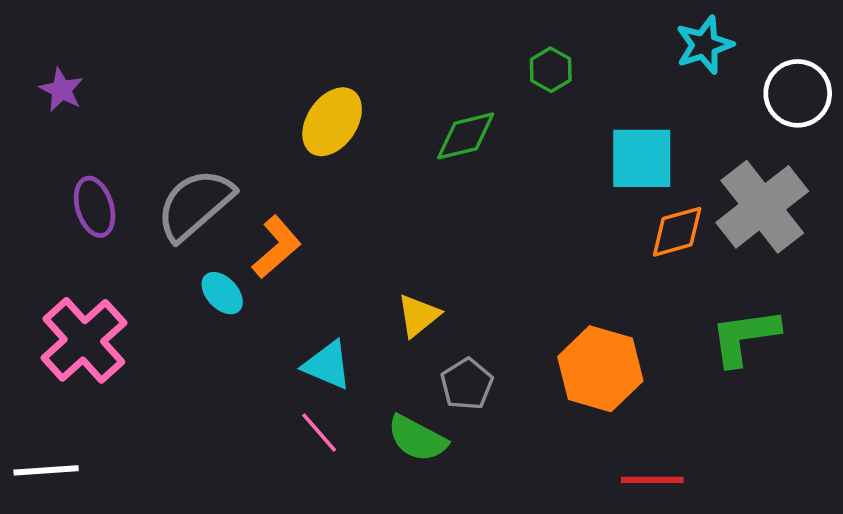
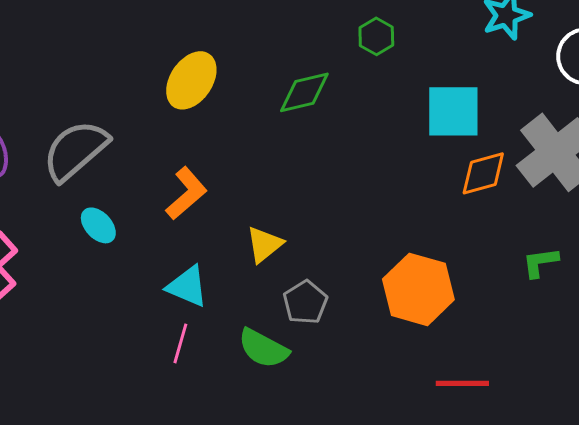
orange L-shape: (277, 247) -> (186, 193), moved
green L-shape: (745, 337) -> (540, 262), size x0.6
pink line: (319, 433) -> (180, 343), turned 57

